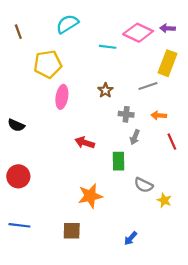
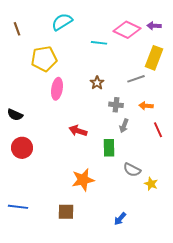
red circle: (18, 176) -> (22, 148), moved

